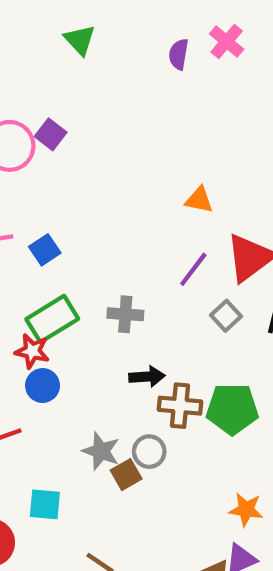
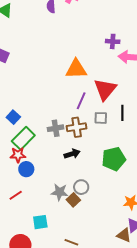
orange triangle: (199, 200) -> (76, 69), size x1.6
blue square: (45, 250) -> (13, 117), moved
gray square: (226, 316) -> (101, 118), turned -32
brown cross: (180, 406) -> (77, 127), moved

